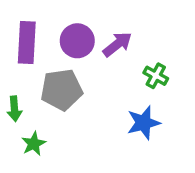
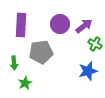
purple circle: (77, 41) -> (60, 24), moved
purple arrow: (117, 44) -> (84, 26), moved

